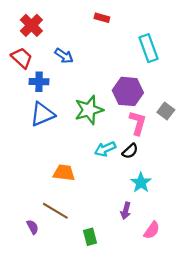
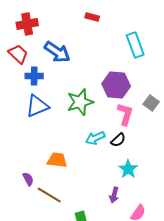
red cross: (31, 25) -> (27, 24), turned 35
blue arrow: (64, 56) -> (57, 52), size x1.5
purple semicircle: (33, 227) -> (28, 179), moved

